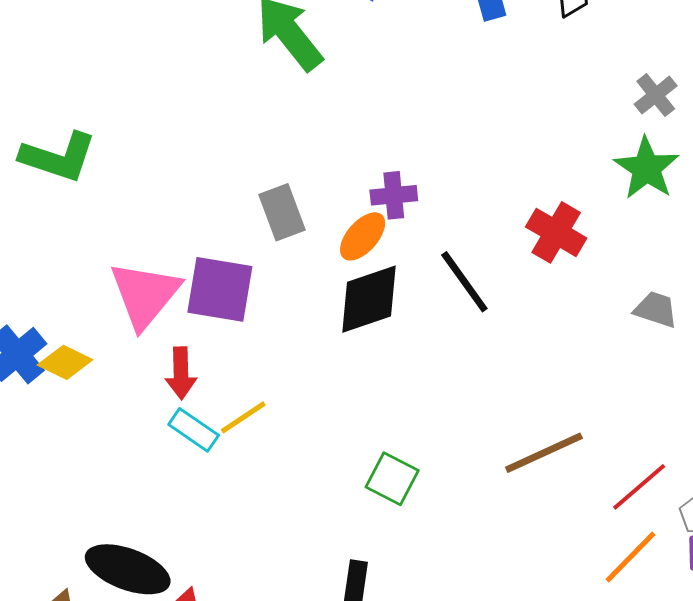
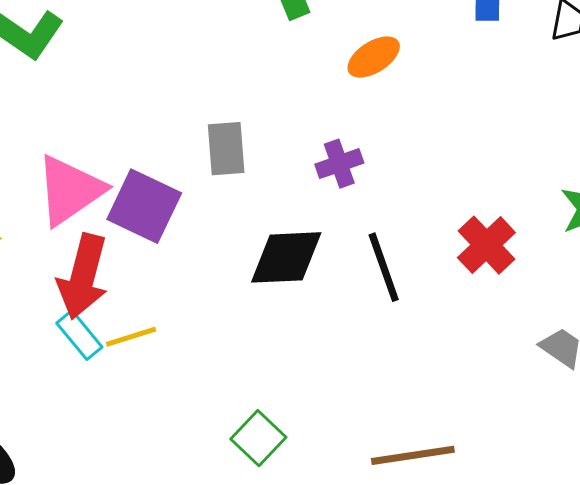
purple cross: (394, 195) -> (339, 164), turned -30
orange ellipse: (363, 236) -> (374, 57), moved
red arrow: (181, 373) -> (83, 276), size x1.6

